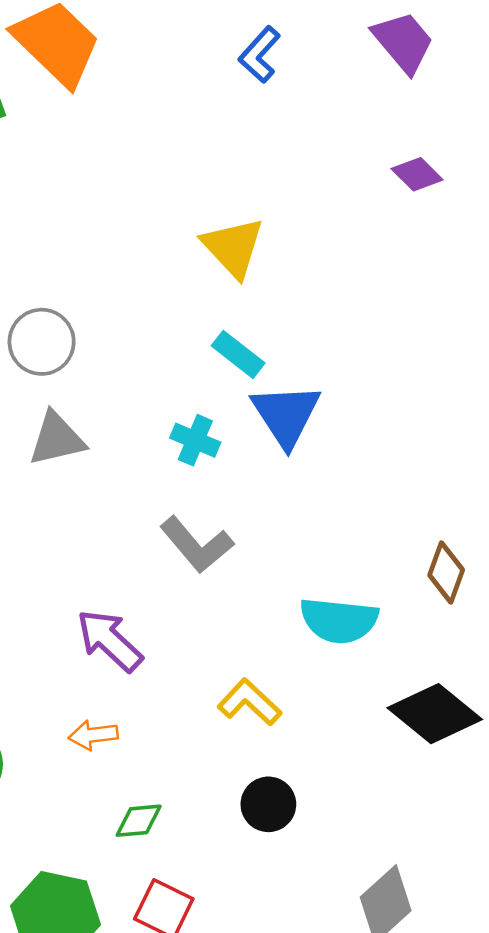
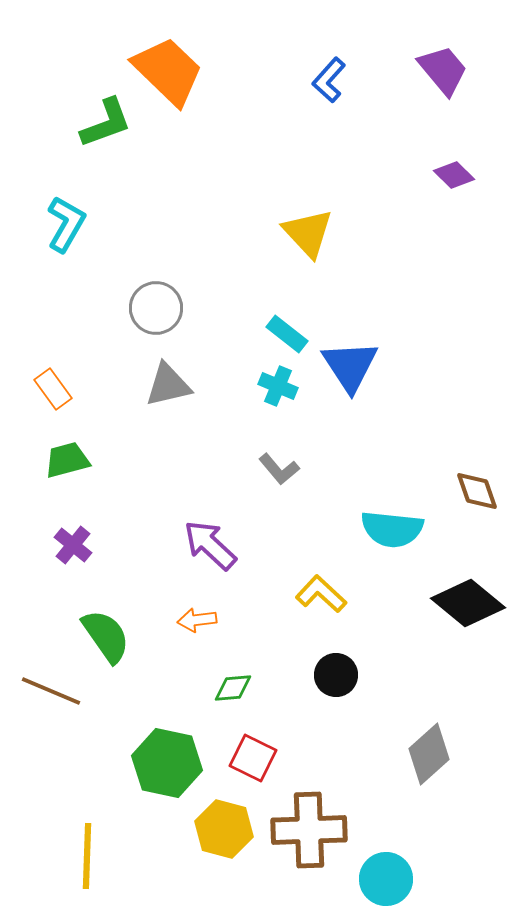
cyan rectangle: (238, 354) -> (287, 334), moved
gray L-shape: (197, 545) -> (279, 469), size x0.7
brown diamond: (446, 572) -> (477, 491), turned -39

